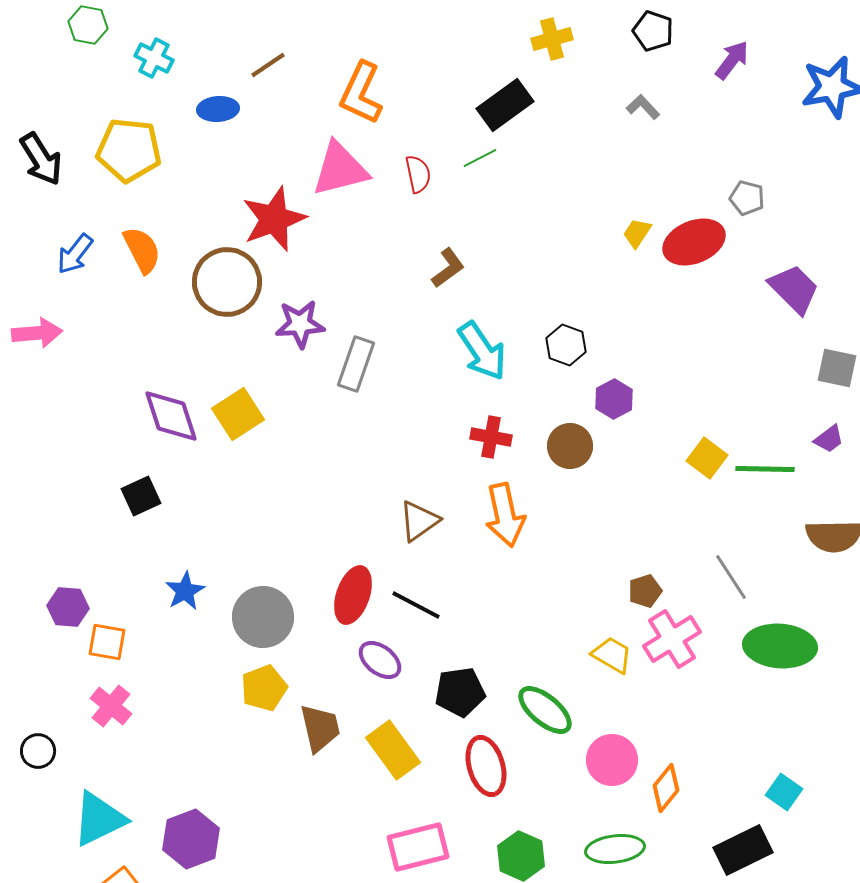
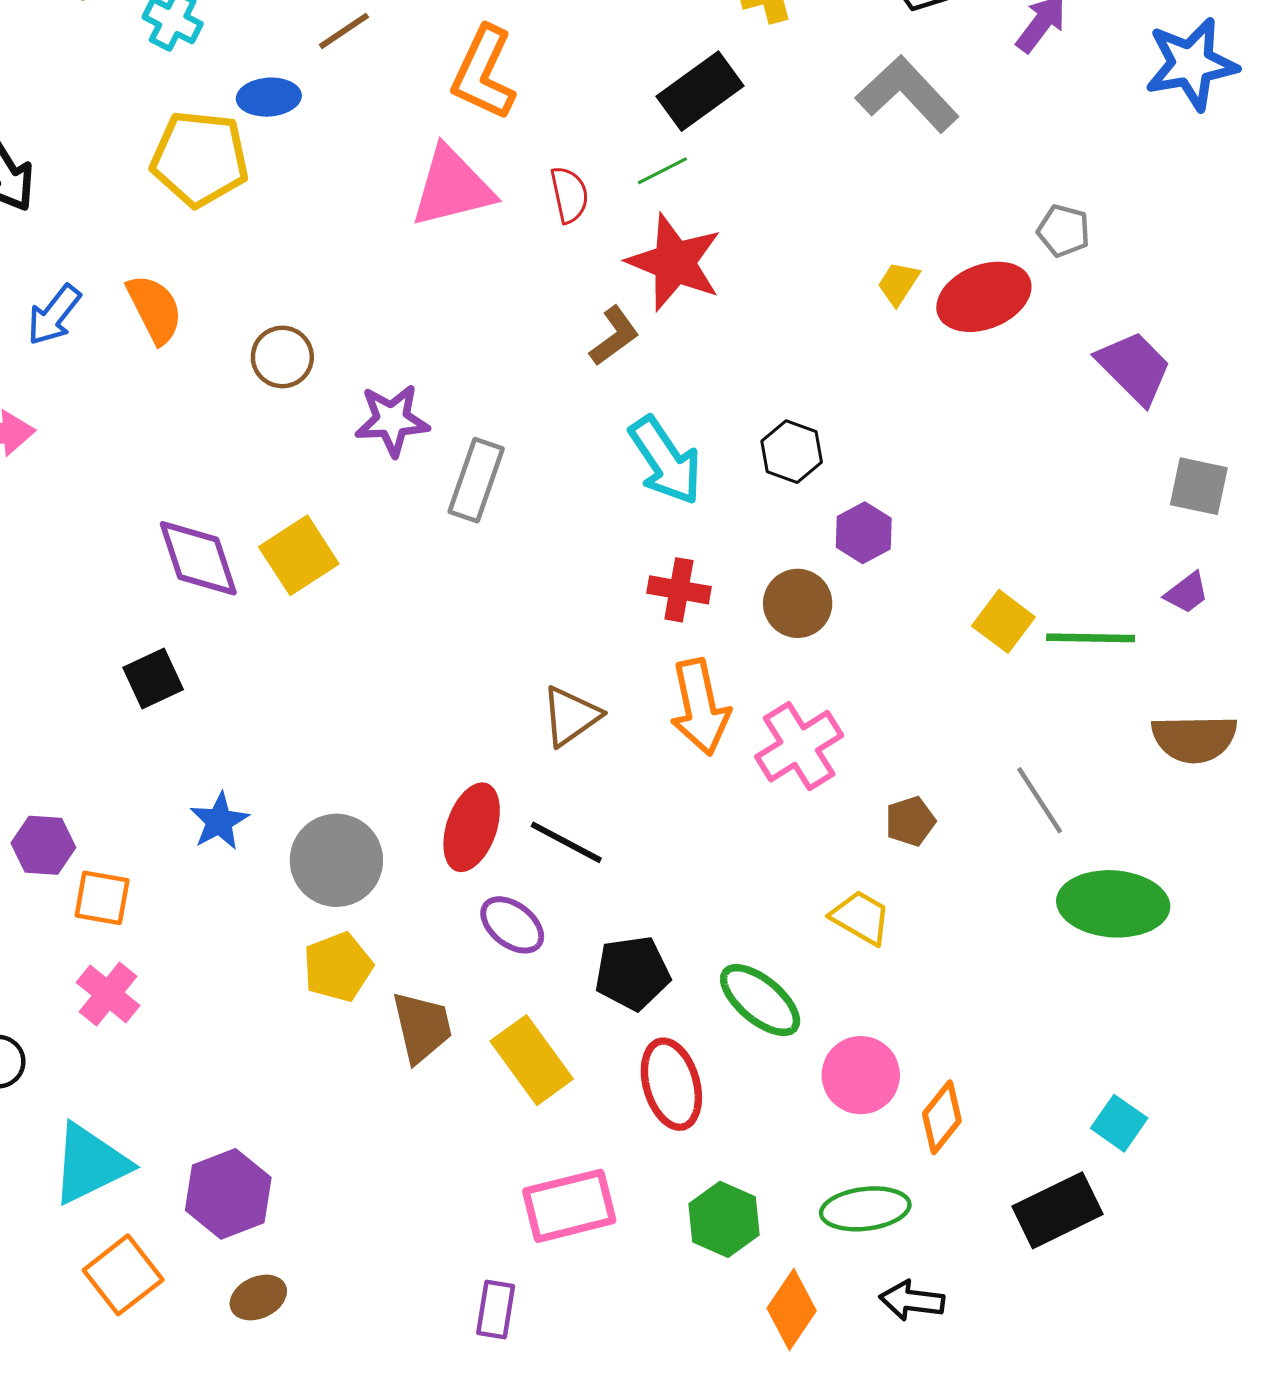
gray L-shape: (643, 107) -> (907, 94), size x2.0
yellow pentagon: (129, 150) -> (200, 159), moved
red star: (274, 219) -> (674, 262), moved, turned -30
brown circle: (227, 282) -> (282, 357), size x0.6
pink cross: (672, 639) -> (799, 746), moved

